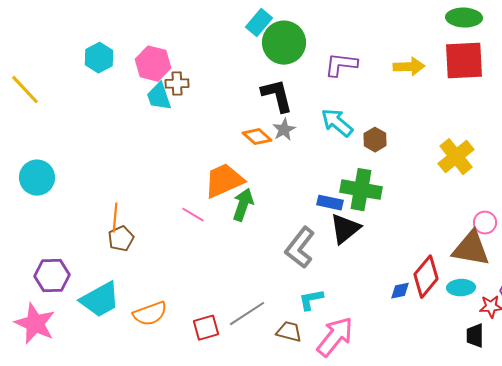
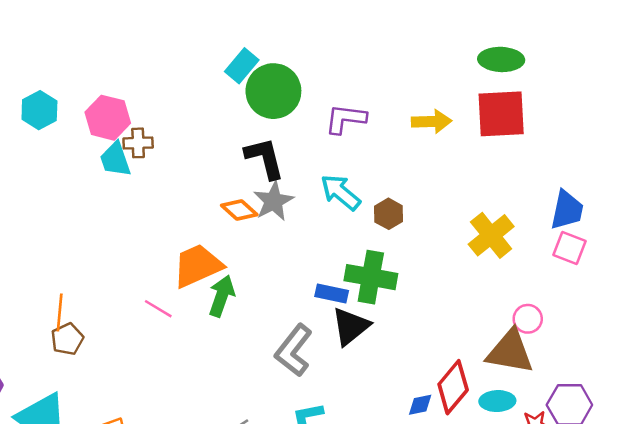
gray star: (284, 130) -> (273, 201), size x1.4

